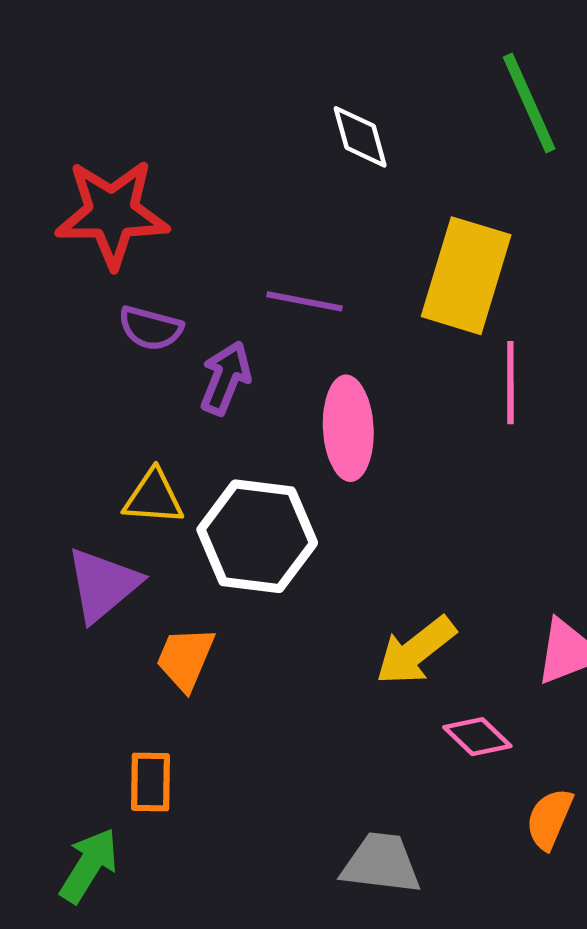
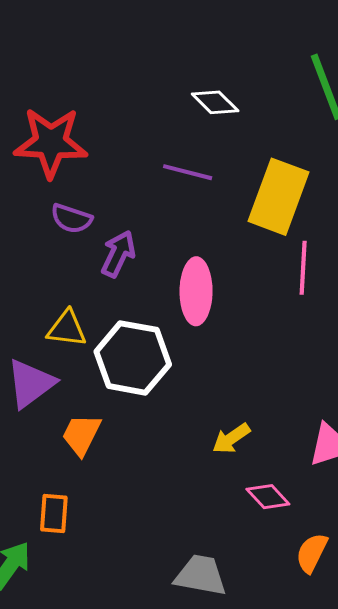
white diamond: (360, 137) -> (215, 102), turned -33
purple line: (304, 301) -> (188, 172), moved
yellow arrow: (416, 651) -> (231, 438), size x0.7

